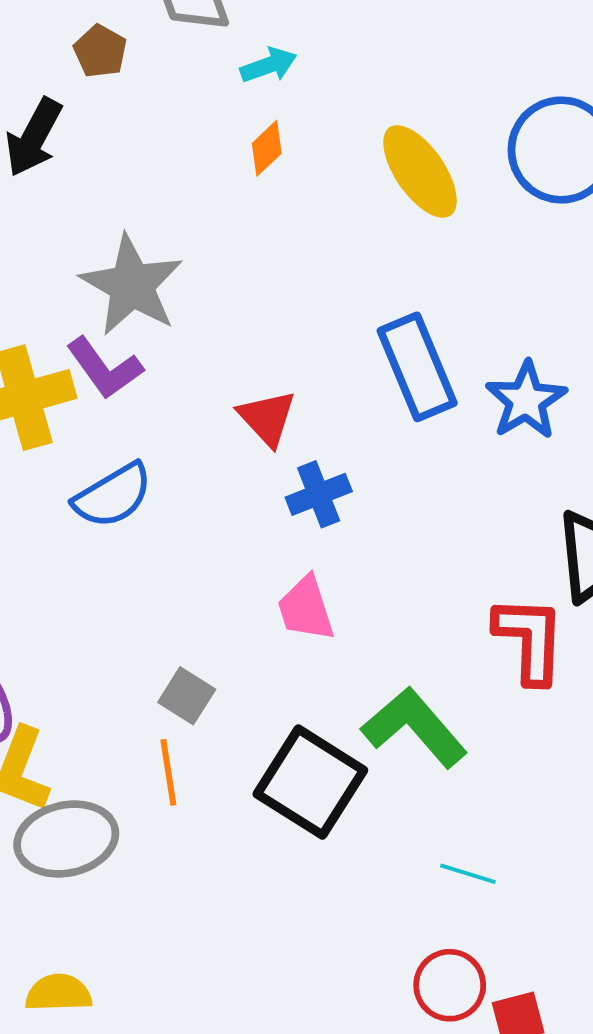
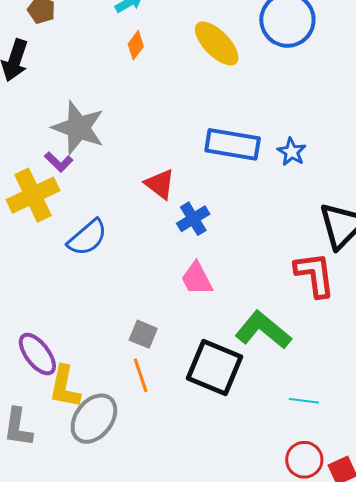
blue rectangle: (417, 367) -> (233, 144), turned -48
purple L-shape: (105, 368) -> (59, 162), moved, size x0.7
blue star: (526, 400) -> (292, 152), size x0.7
gray ellipse: (66, 839) -> (94, 419), turned -30

